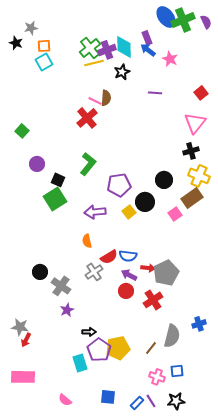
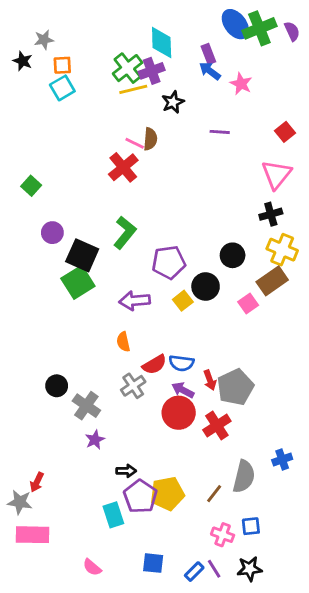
cyan diamond: (124, 47) -> (162, 43), moved
black square: (58, 180) -> (82, 255), size x1.6
red arrow: (148, 268) -> (210, 380), turned 64
red circle: (126, 291) -> (179, 413), size x1.5
gray star: (20, 327) -> (20, 502), moved

